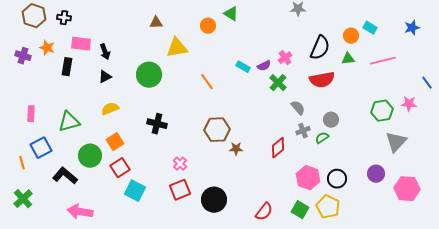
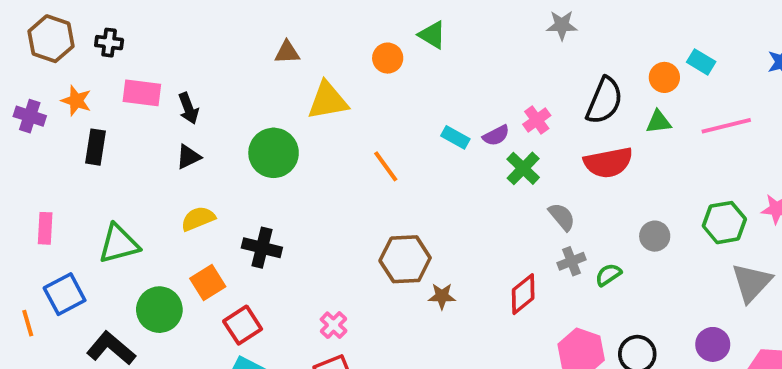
black rectangle: (67, 67) -> (96, 147), moved
gray circle: (331, 120) -> (655, 236), moved
black cross: (157, 124) -> (262, 248), moved
red square: (120, 168) -> (243, 325), moved

